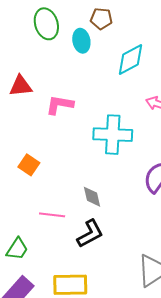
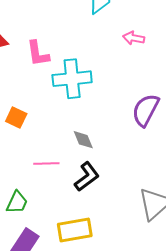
pink L-shape: (60, 105) -> (38, 54), turned -100
cyan cross: (113, 135) -> (72, 79), moved

